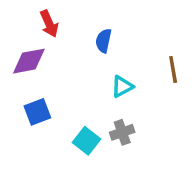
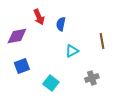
red arrow: (49, 24) -> (39, 17), moved
gray cross: (122, 132) -> (92, 78), moved

